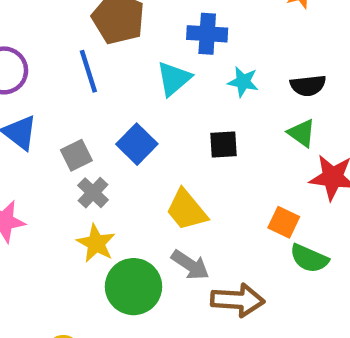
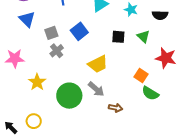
green triangle: (302, 133) -> (143, 36), moved
yellow trapezoid: (187, 210) -> (98, 64), turned -85
yellow star: (96, 243) -> (37, 82), moved
brown arrow: (238, 300) -> (116, 108), size x0.6

